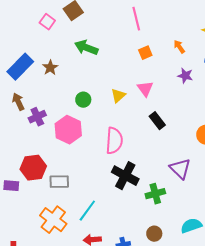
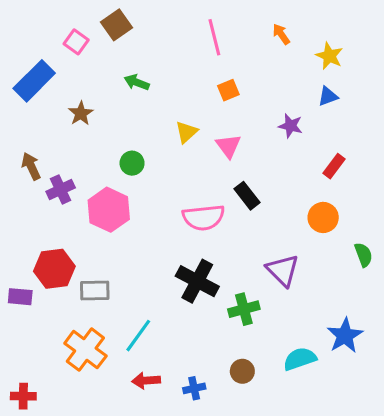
orange arrow: (179, 47) -> (281, 34), moved
green arrow: (86, 48) -> (137, 82), size x0.7
blue rectangle: (20, 67) -> (34, 81), moved
yellow triangle: (118, 96) -> (186, 132), moved
pink semicircle: (114, 141) -> (203, 217), moved, turned 80

